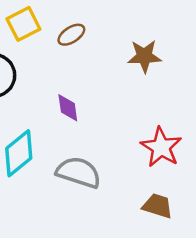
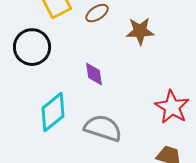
brown star: (144, 56) -> (140, 31), moved

